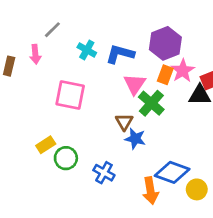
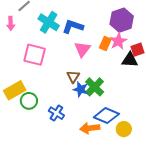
purple hexagon: (165, 43) -> (122, 20), moved
cyan cross: (87, 50) -> (49, 22), size x1.5
green cross: (151, 103) -> (95, 87), moved
yellow rectangle: (46, 145) -> (15, 90), size x1.5
orange arrow: (150, 191) -> (90, 128), turned 90

